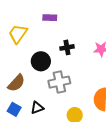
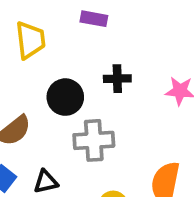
yellow trapezoid: (18, 34) -> (30, 40), turned 130

